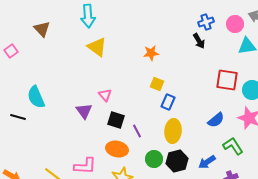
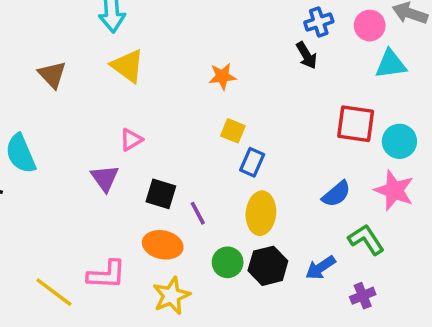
brown triangle: (42, 29) -> (52, 75), moved
pink triangle: (105, 95) -> (131, 140), moved, turned 40

